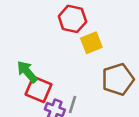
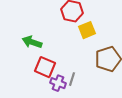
green arrow: (27, 72) -> (32, 42), moved, turned -30

